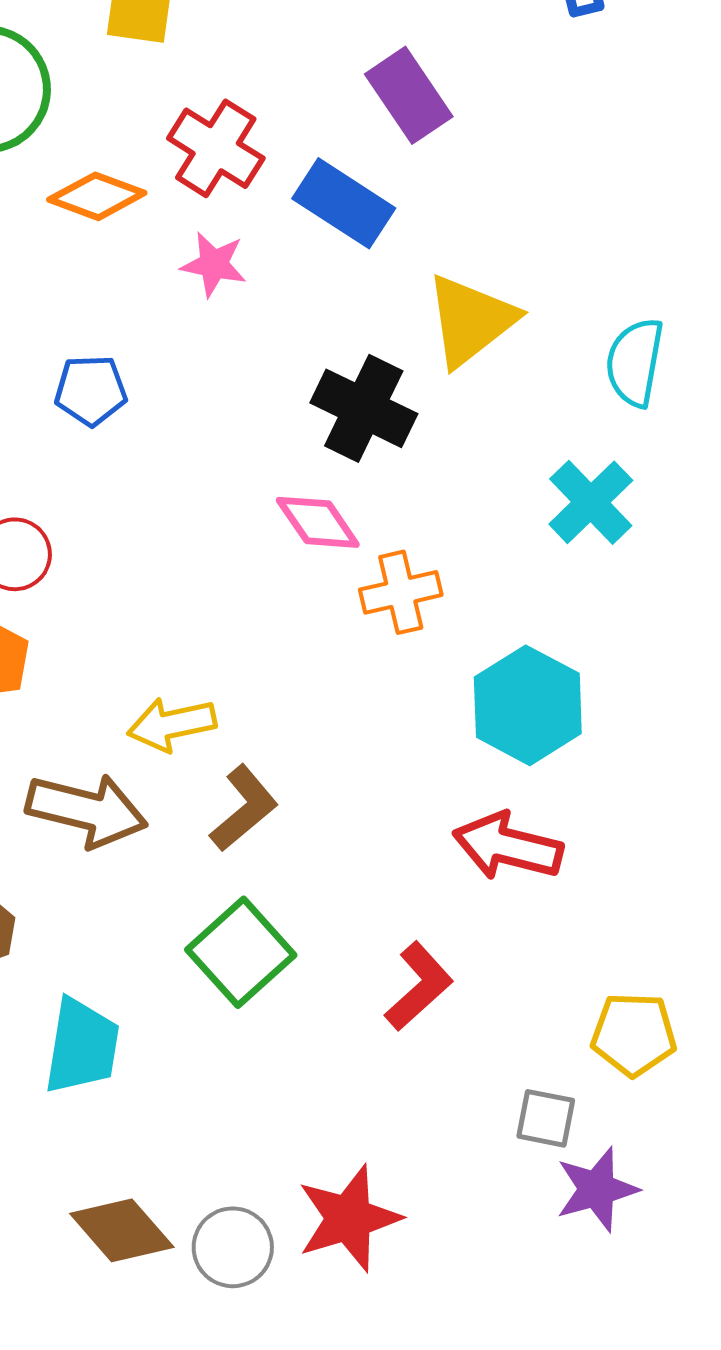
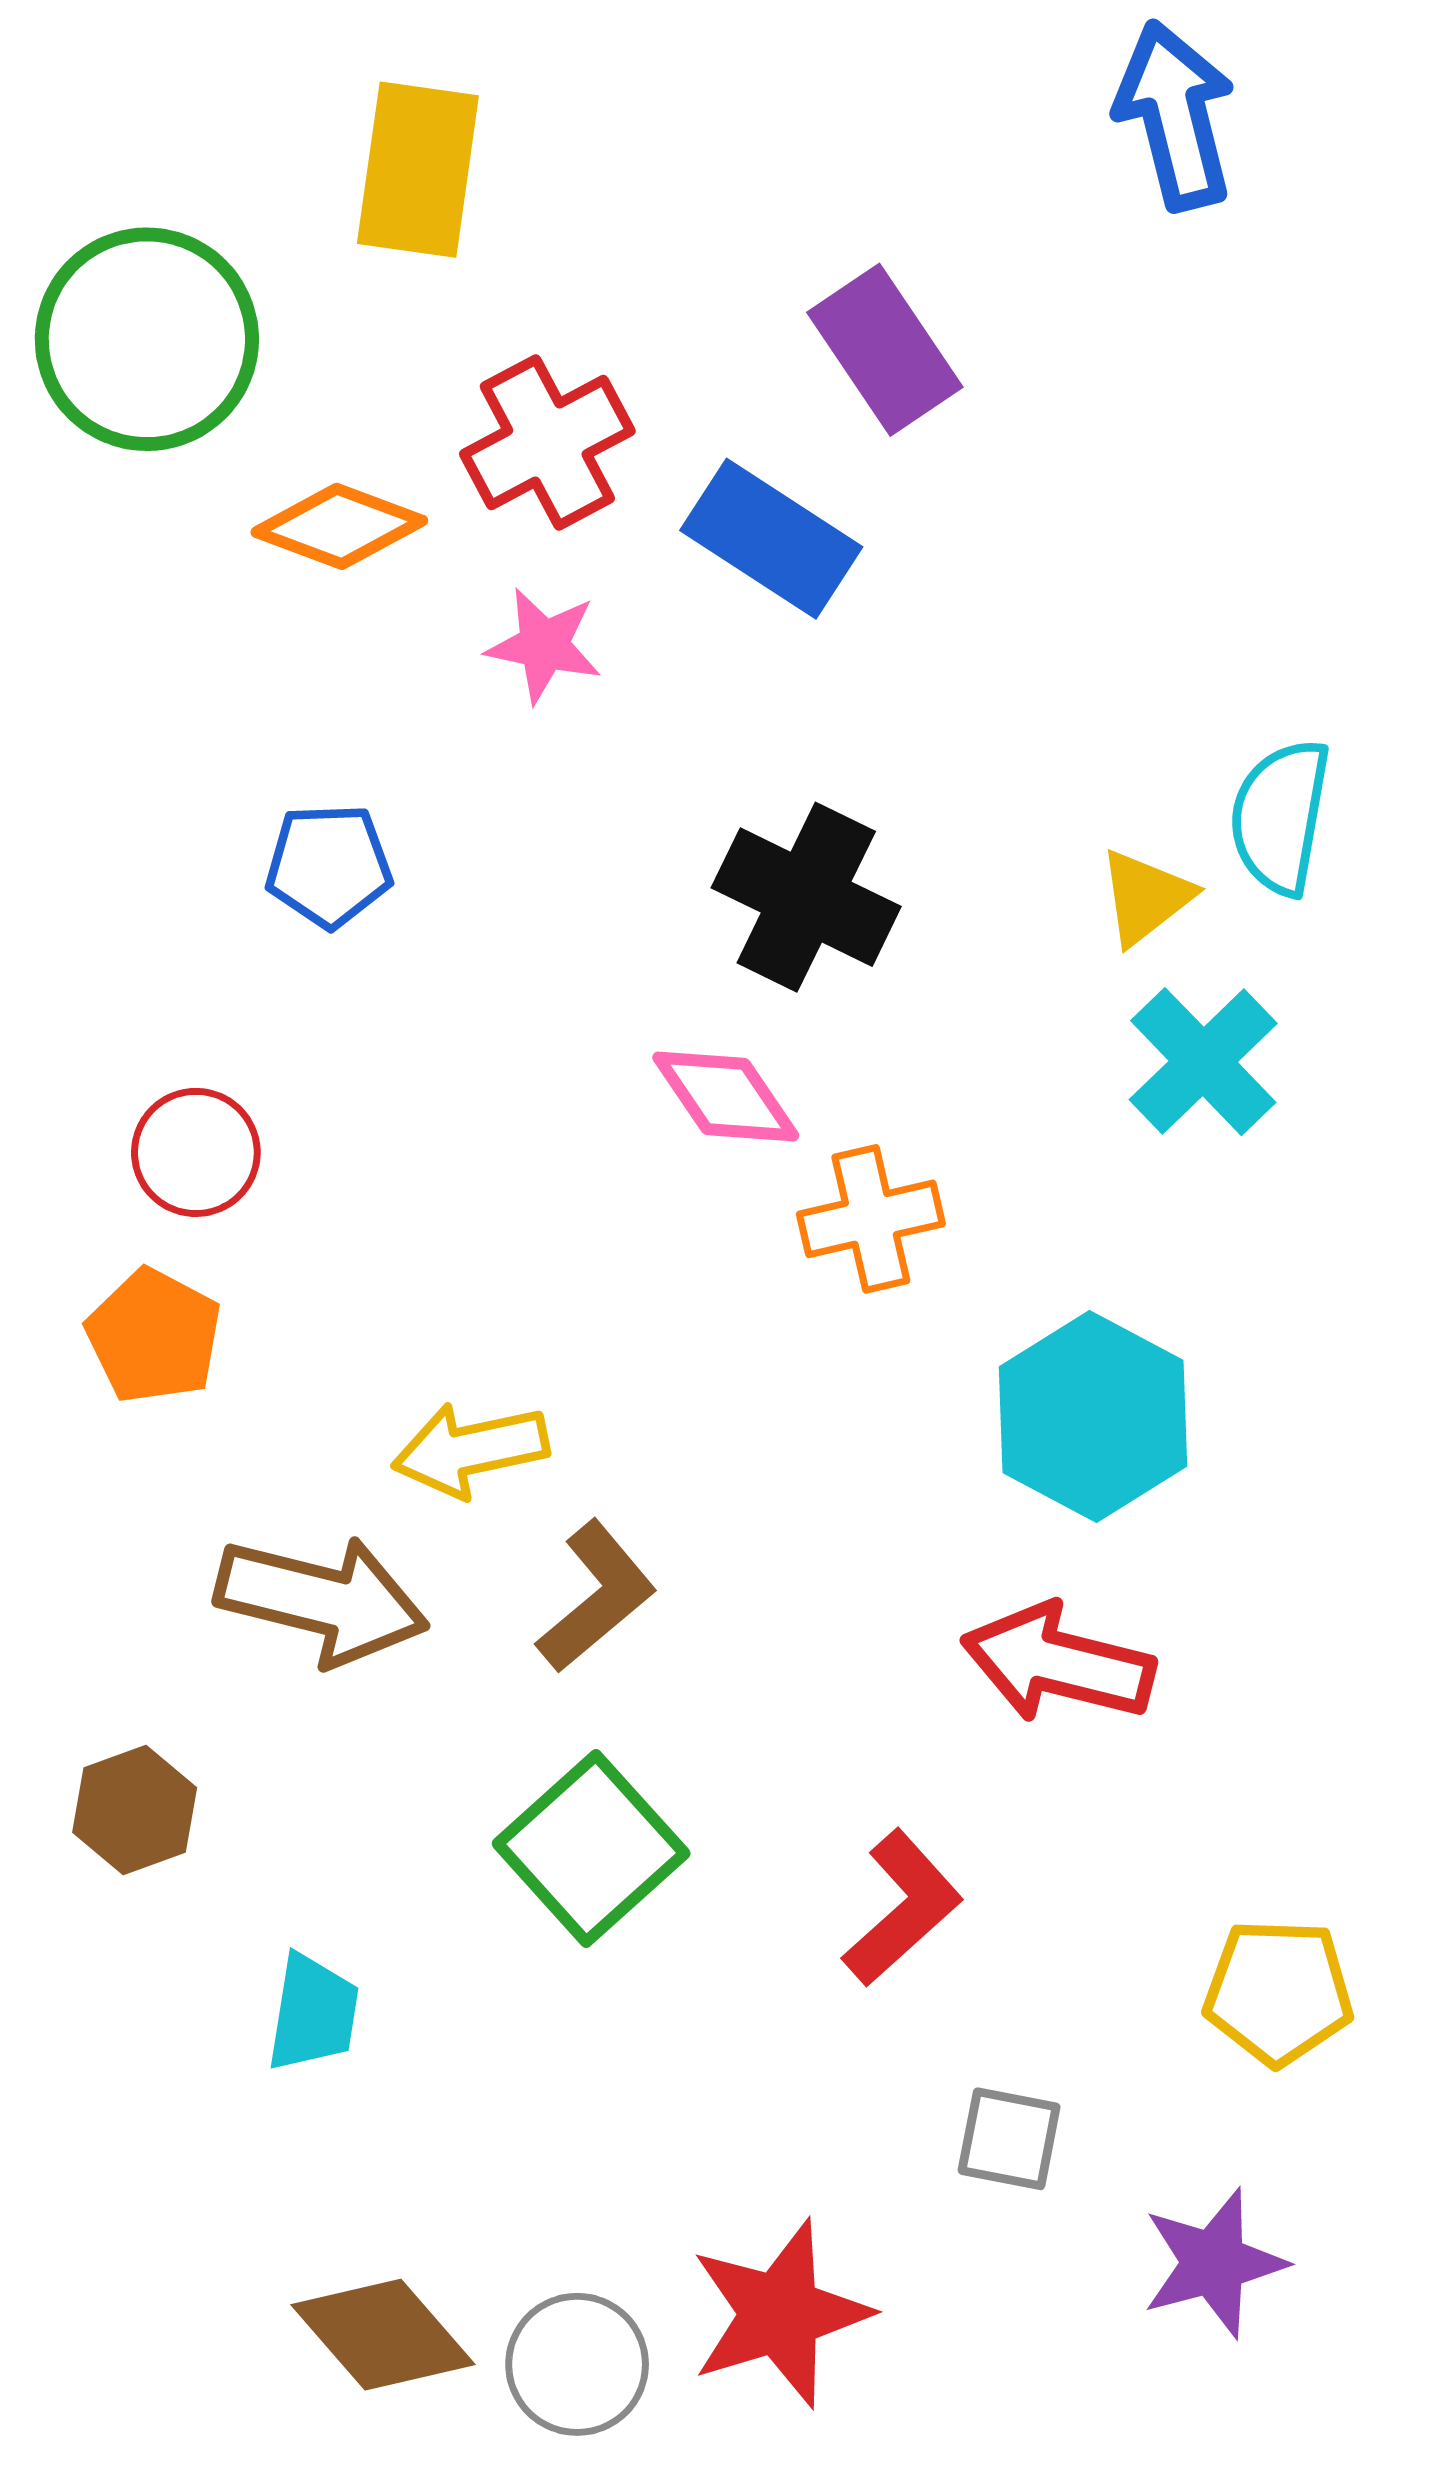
red cross: (216, 148) -> (547, 442), turned 30
yellow triangle: (471, 320) -> (1145, 897), moved, size x0.6
cyan trapezoid: (82, 1046) -> (313, 2013), size x0.7
gray square: (546, 1118) -> (1009, 2139), moved

